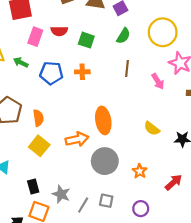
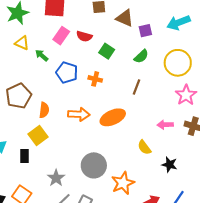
pink arrow: (158, 81) -> (165, 125), moved, turned 105
orange ellipse: (103, 120) -> (113, 117), moved, turned 60
orange arrow: (77, 139) -> (79, 114), moved
orange star: (140, 171) -> (123, 183), size x1.6
black rectangle: (33, 186) -> (24, 156), moved
gray star: (61, 194) -> (56, 178), moved

